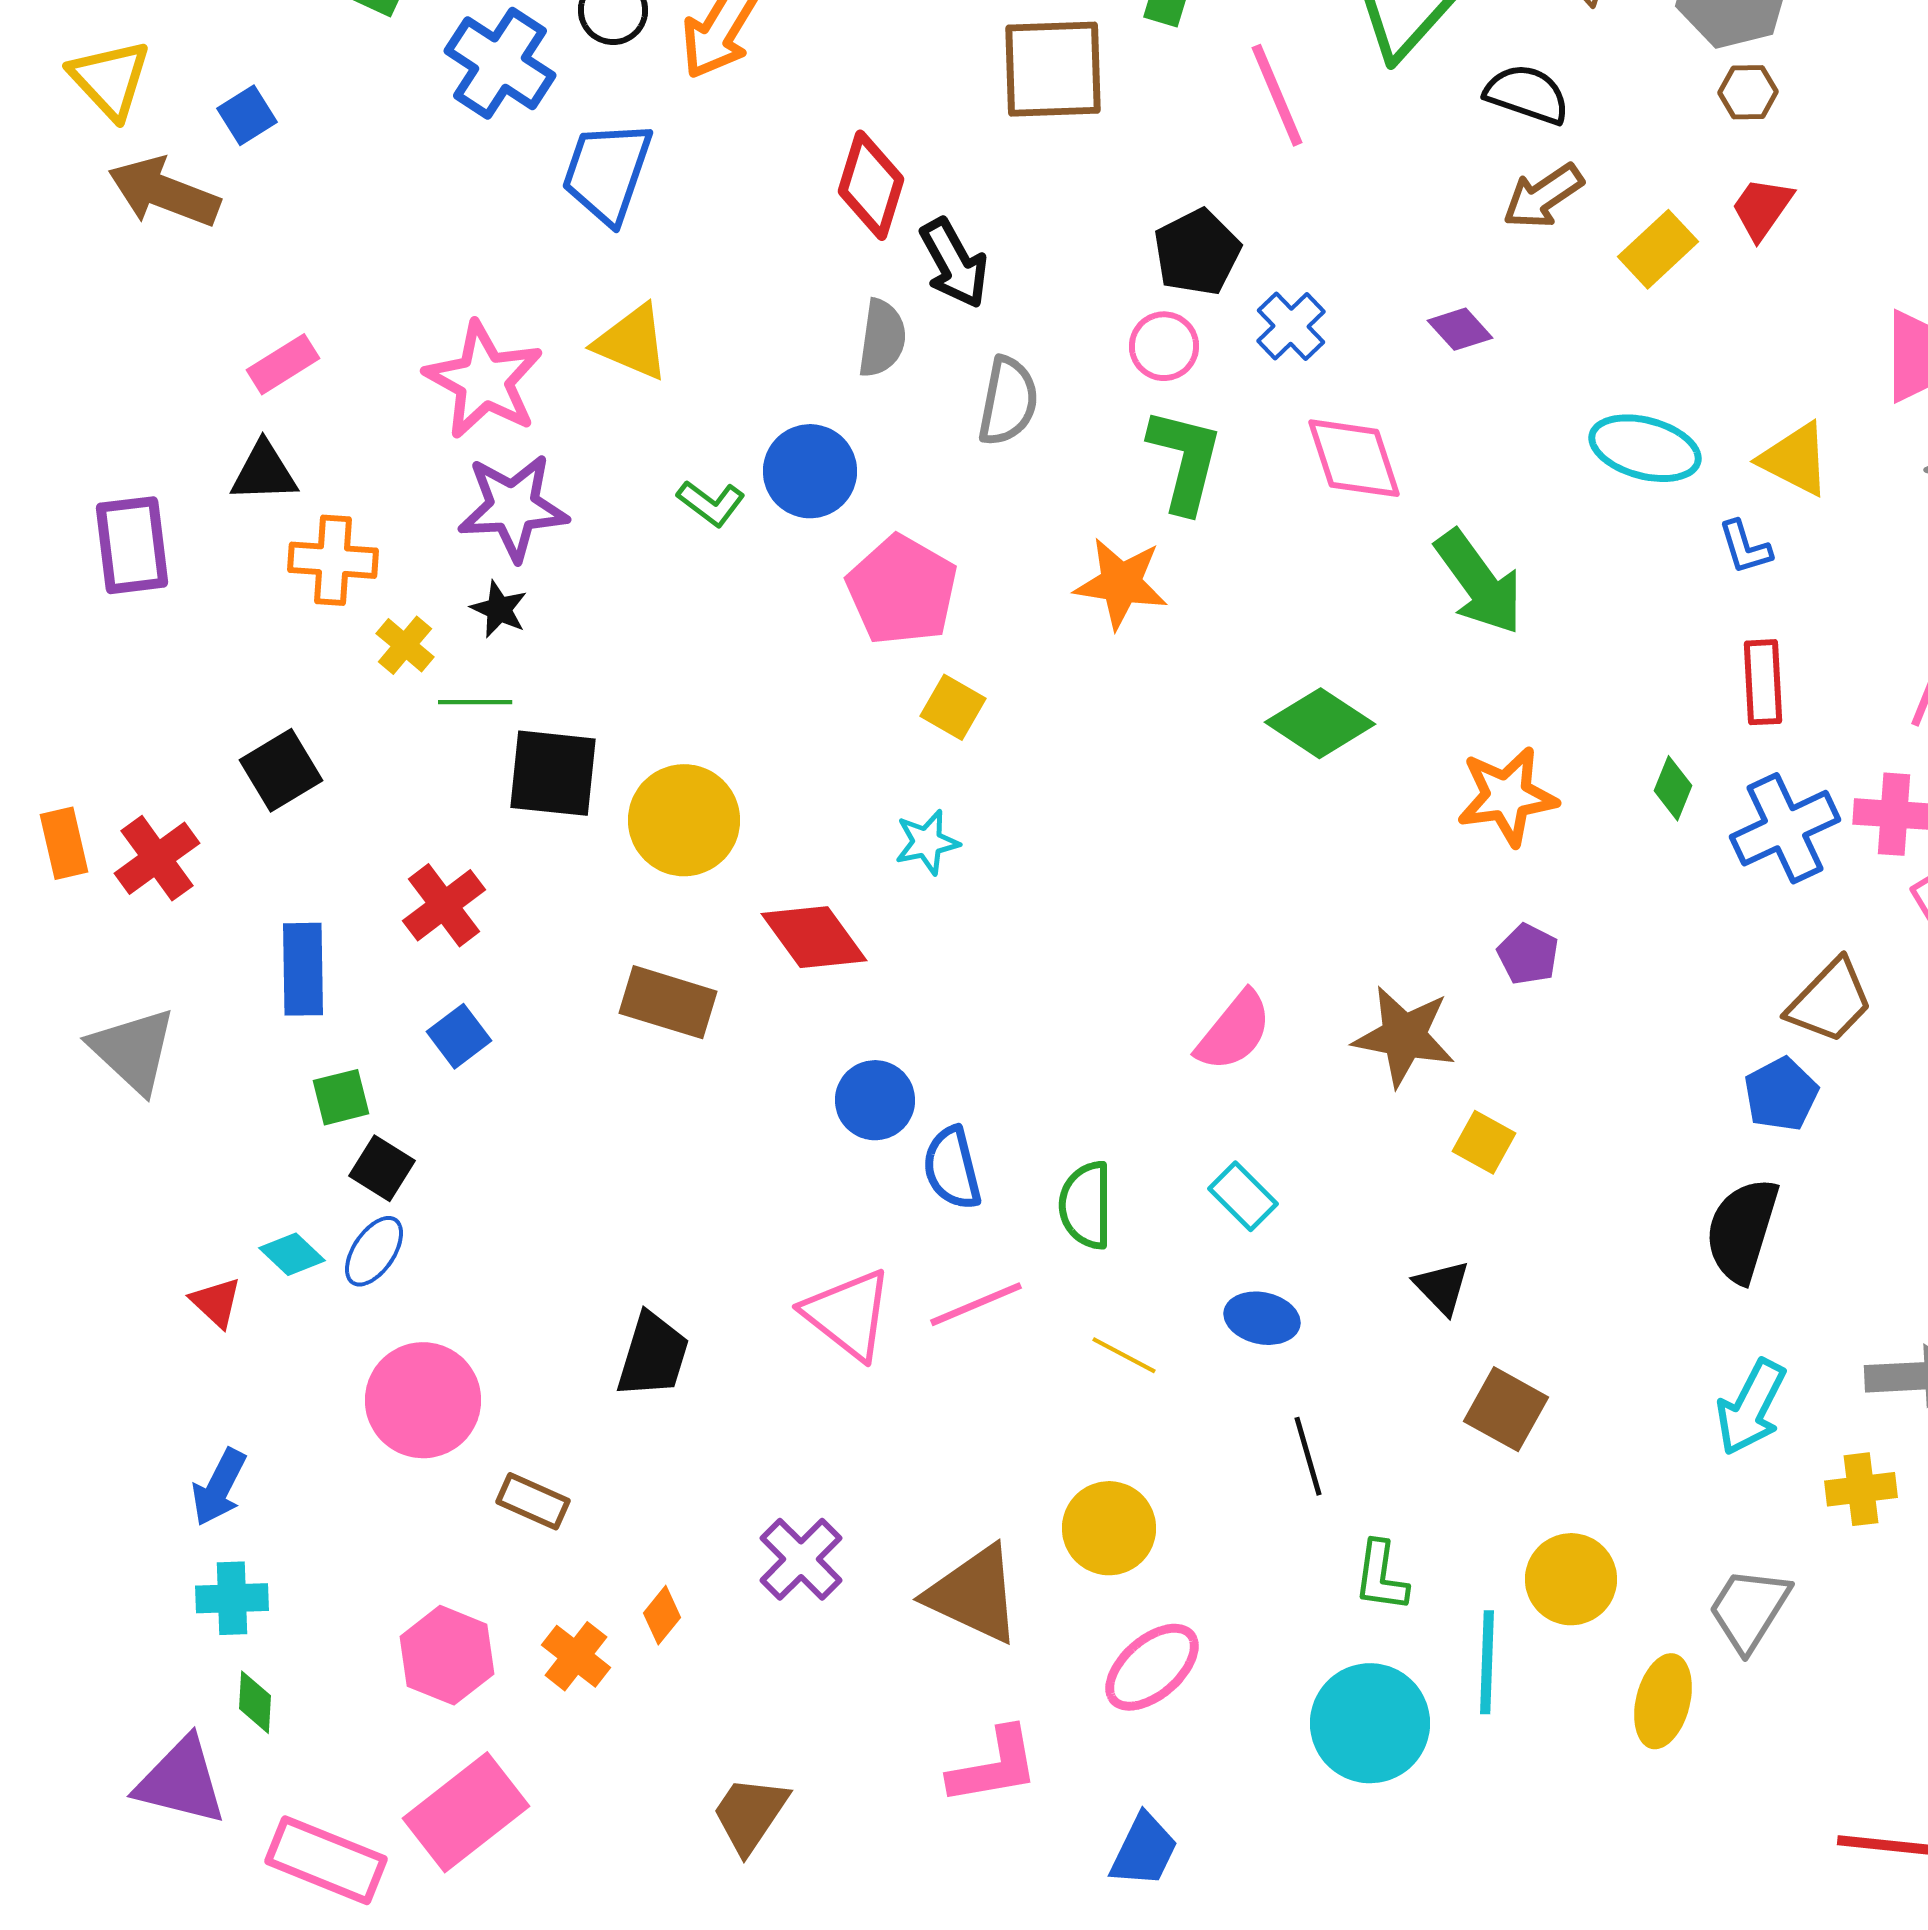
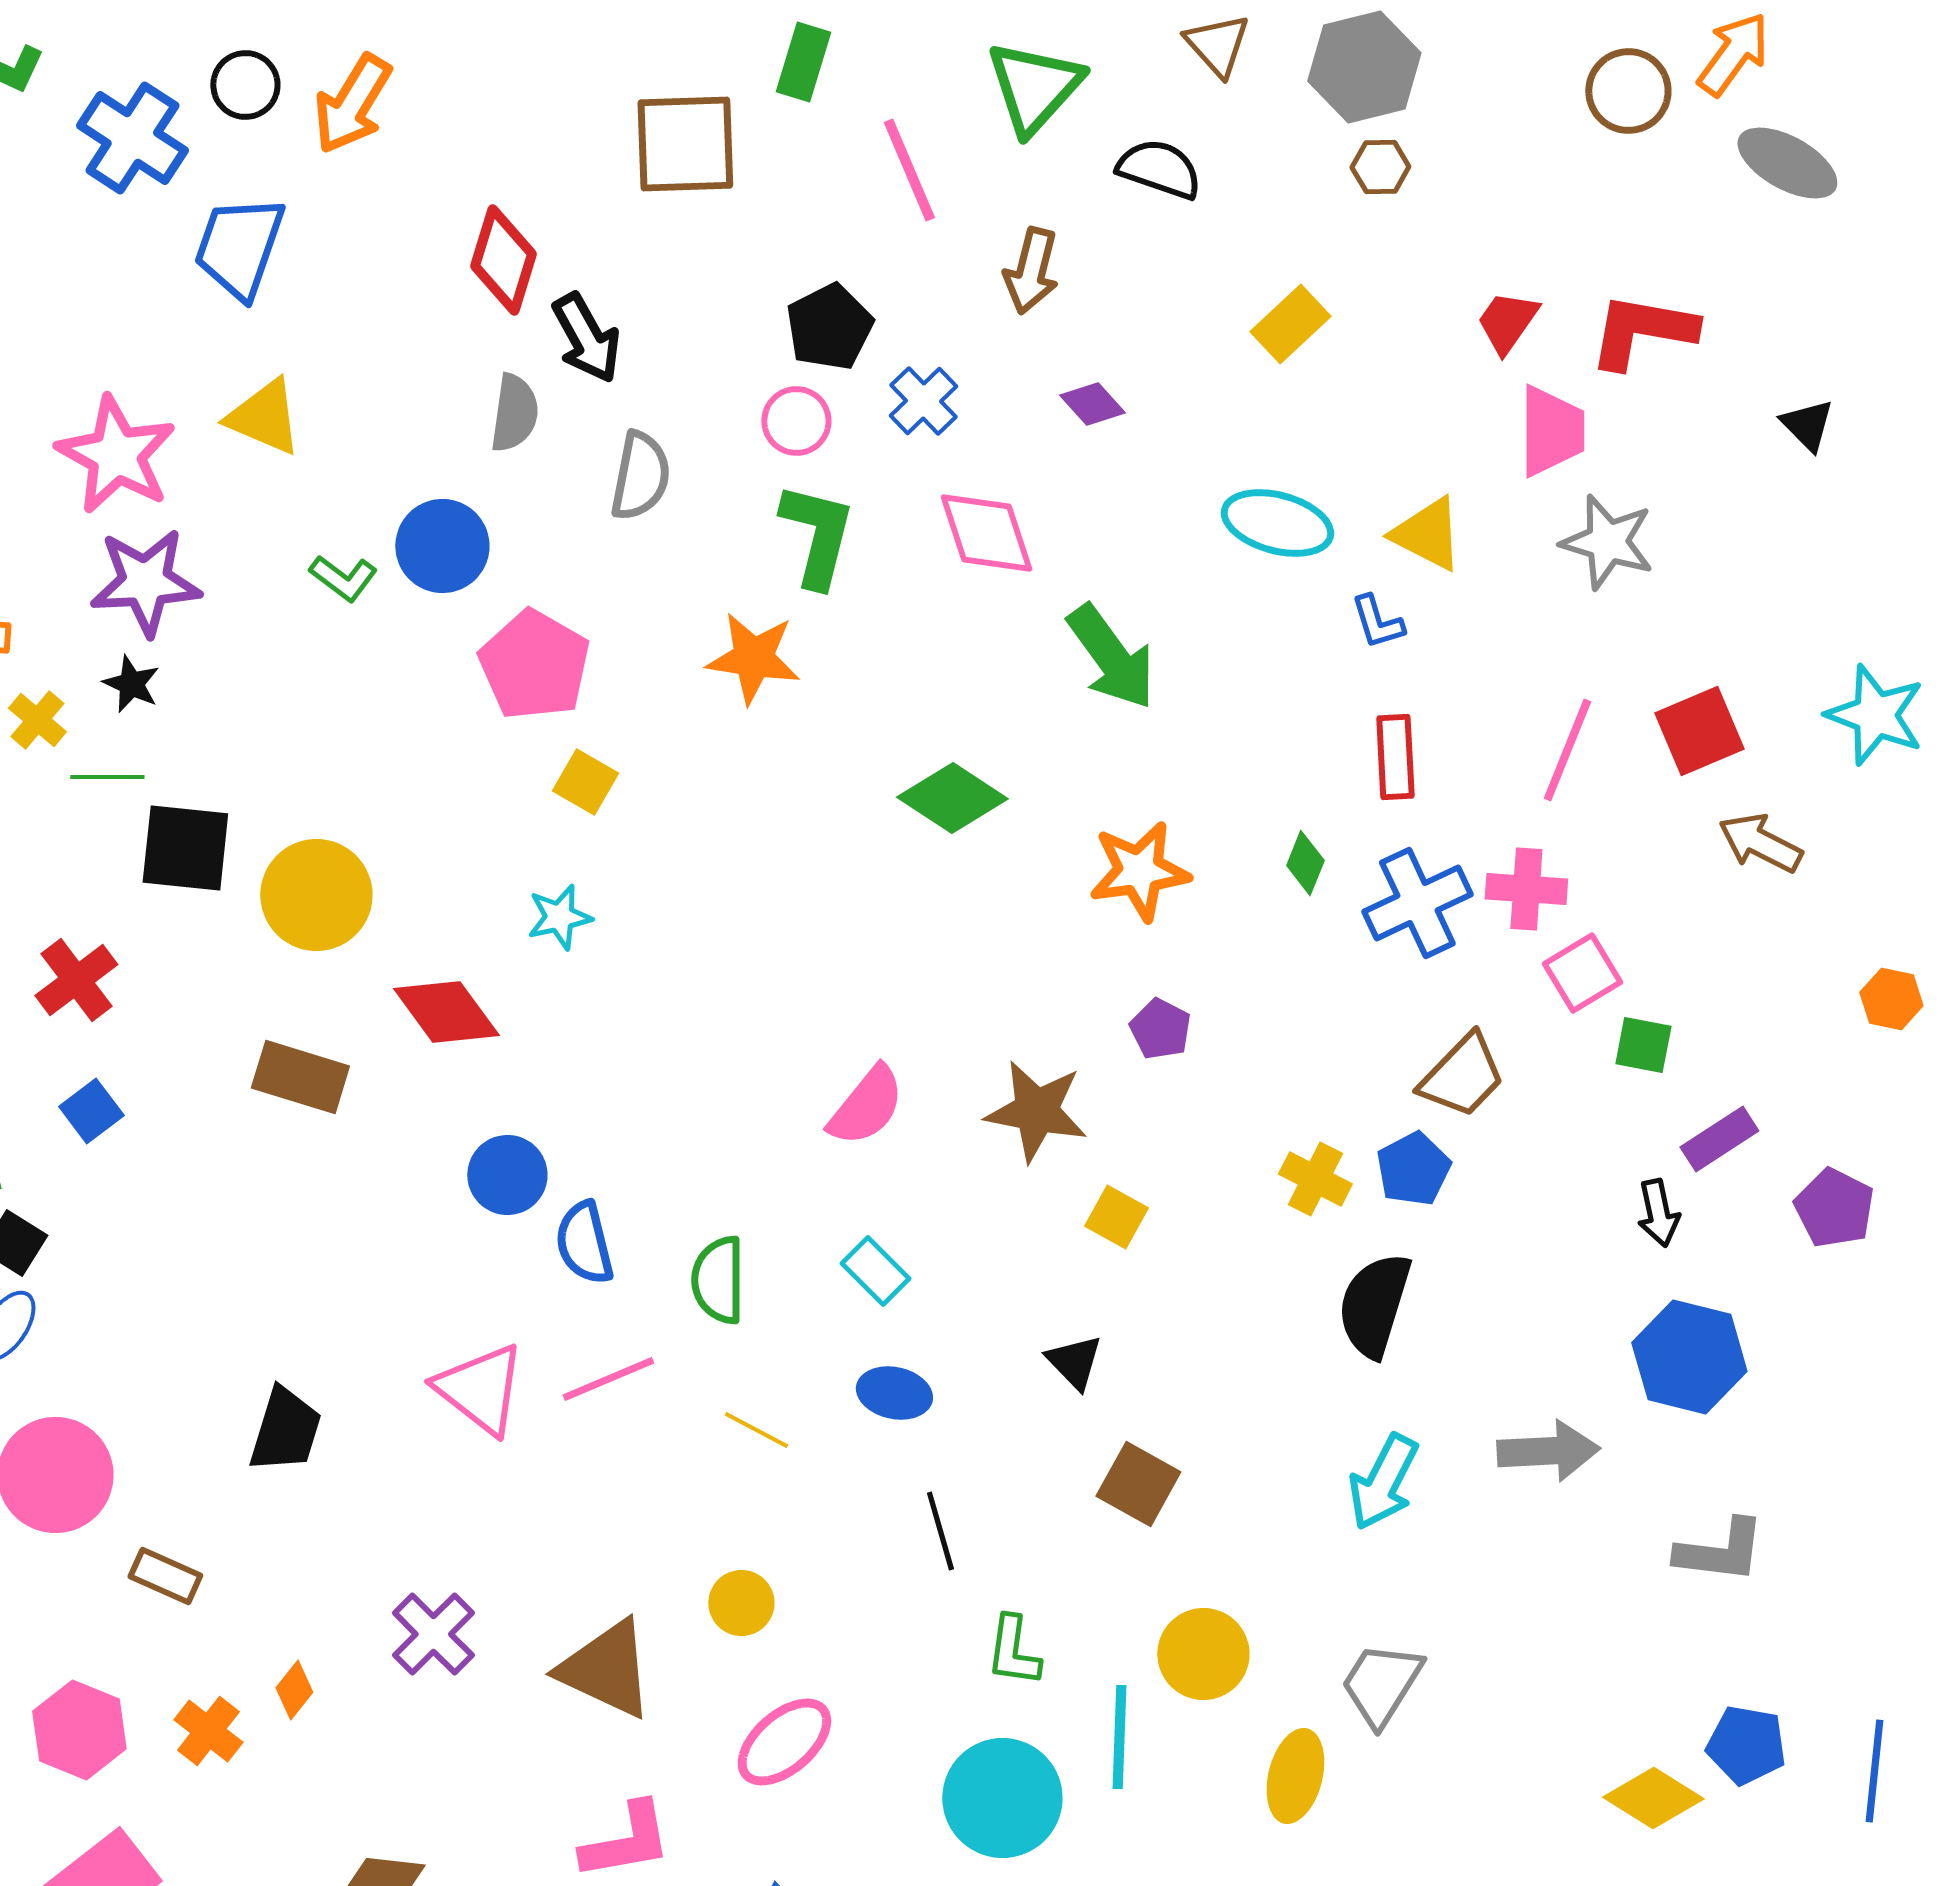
brown arrow: (1543, 196) -> (1031, 271), moved, turned -42
red trapezoid: (1762, 208) -> (1507, 322), moved
yellow cross: (1861, 1489) -> (1315, 1179), moved, turned 34
yellow circle: (1109, 1528) -> (741, 1603), size x0.7

